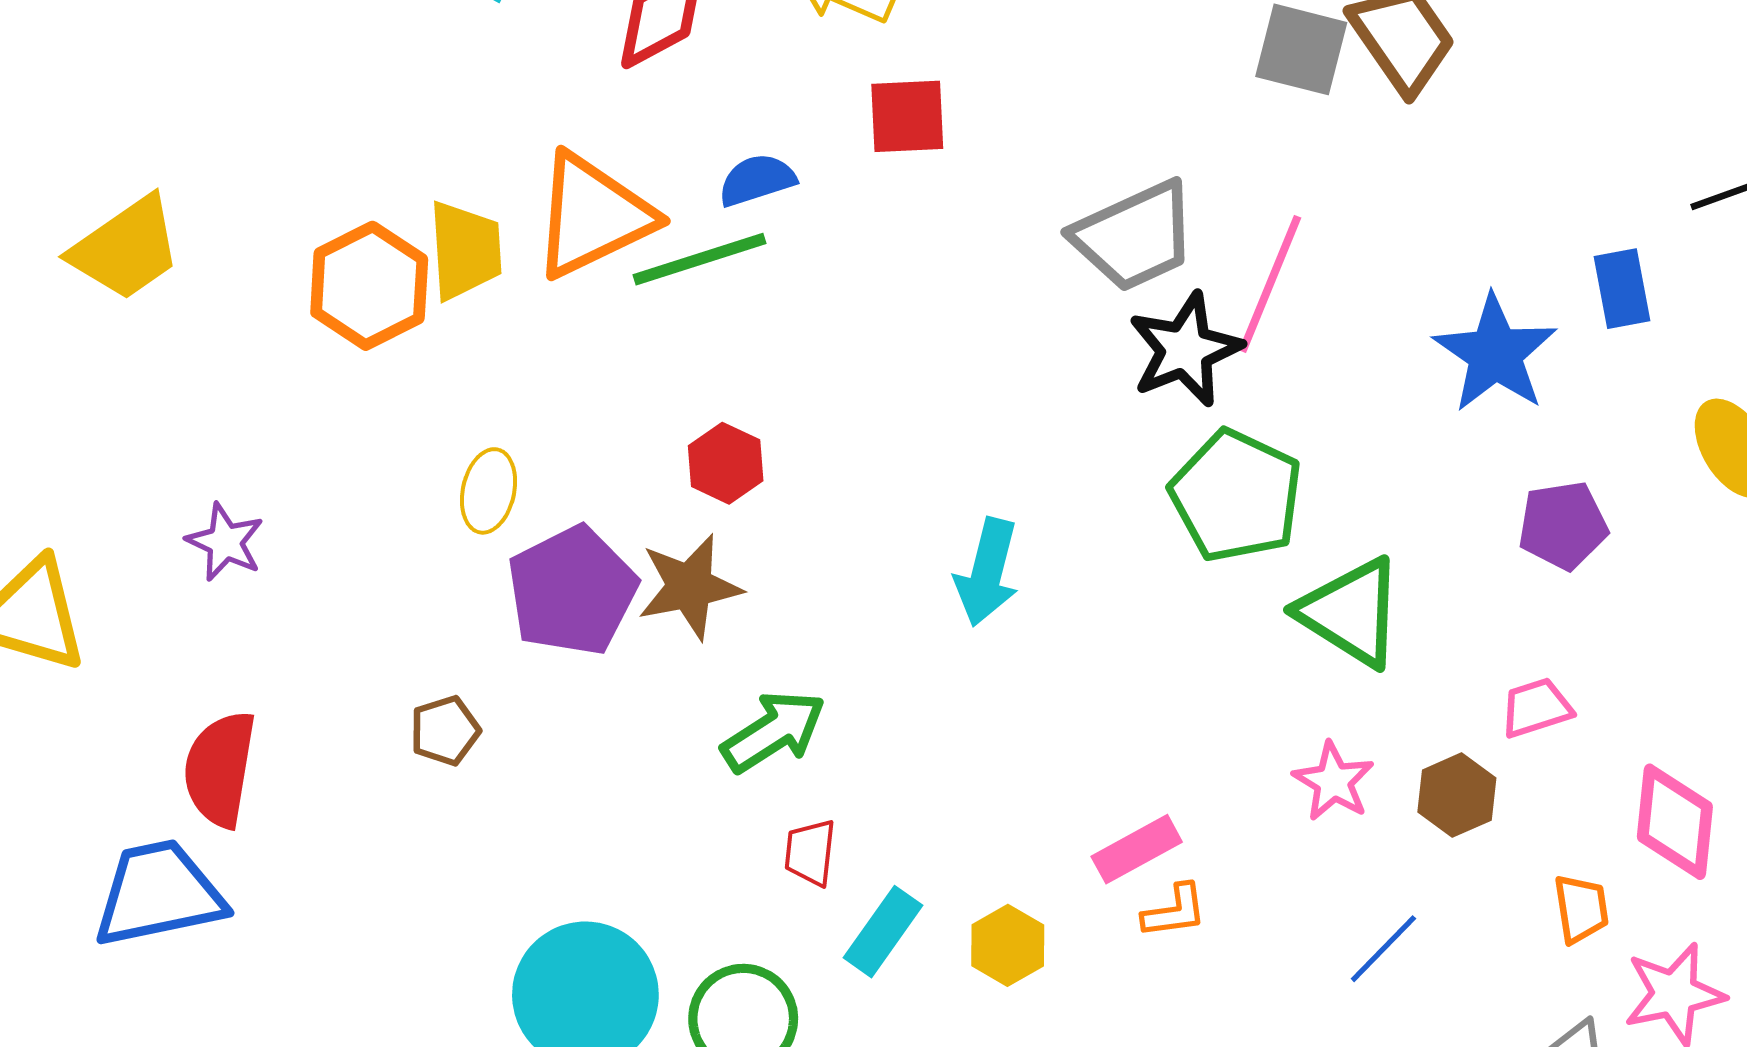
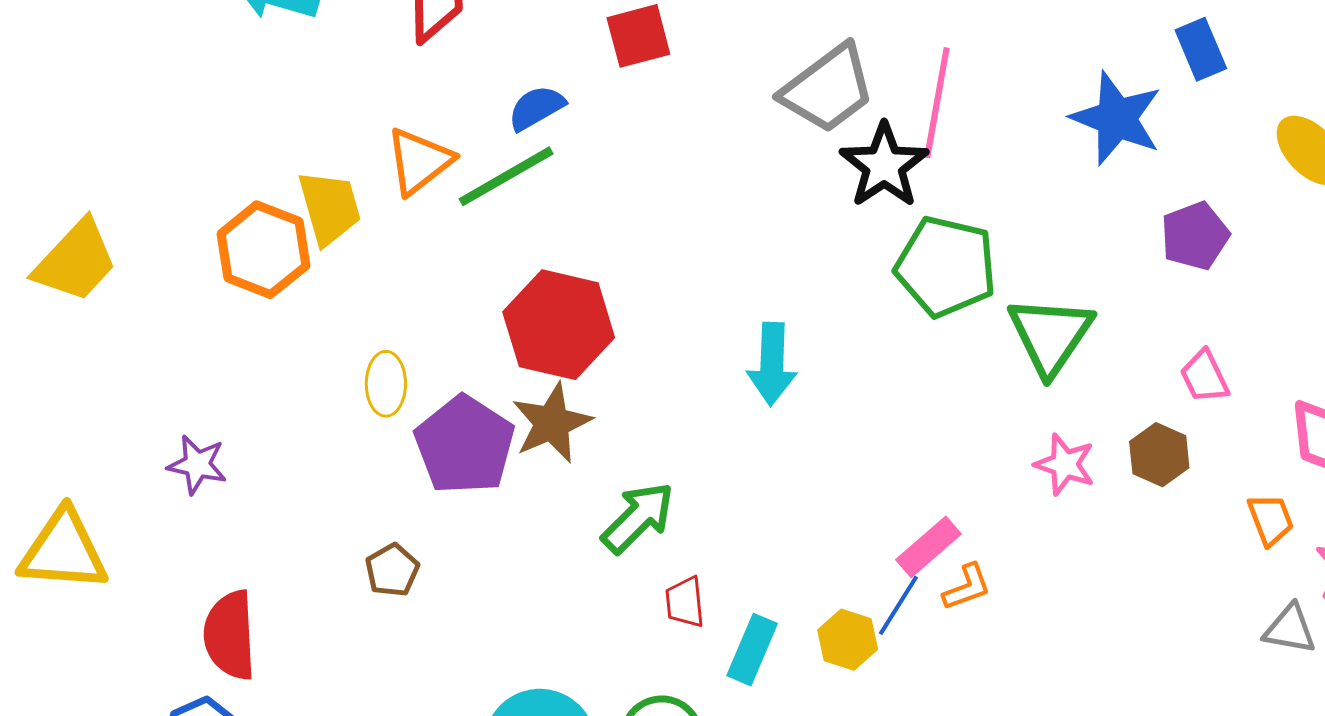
orange triangle: (593, 216) -> (419, 161), size x0.7
red hexagon: (726, 463) -> (559, 325), size x1.8
green triangle: (1351, 612) -> (1050, 335), turned 44
pink trapezoid: (1536, 708) -> (1204, 377), turned -86
blue line: (1383, 949) -> (898, 605), moved

